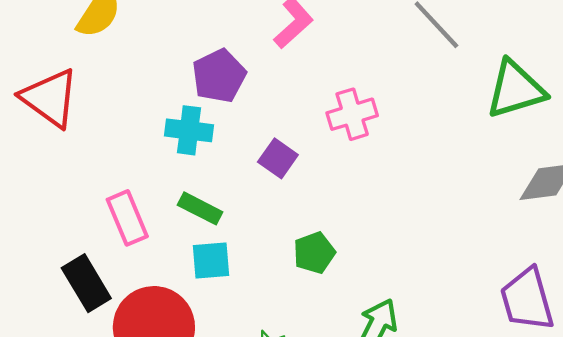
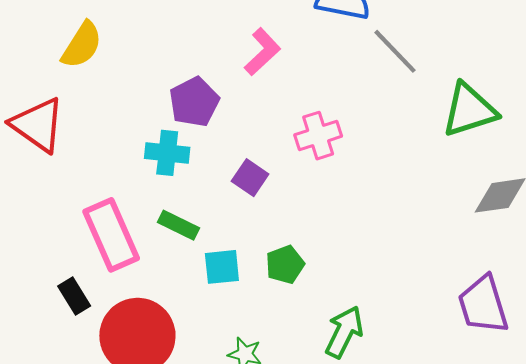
pink rectangle: (127, 218) -> (111, 235), size x1.4
cyan square: (211, 261) -> (222, 267), moved
black rectangle: (86, 283) -> (74, 296), size x0.7

